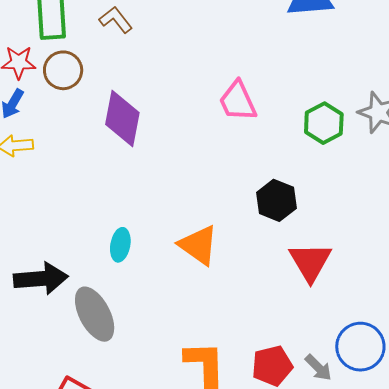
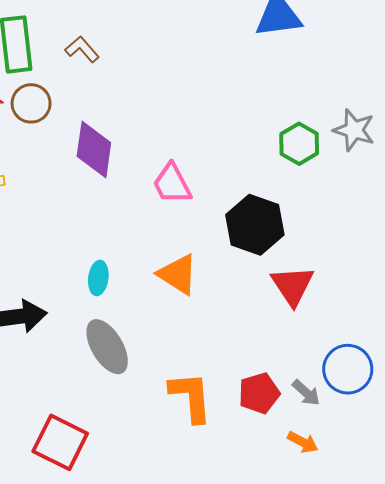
pink trapezoid: (238, 101) -> (172, 184), moved
black hexagon: (276, 200) -> (255, 225), size x1.4
gray ellipse: (95, 314) -> (107, 347), moved

